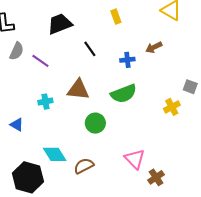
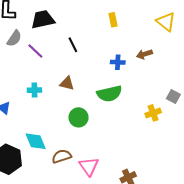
black trapezoid: (60, 24) -> (43, 19), moved
black line: (90, 49) -> (73, 45), moved
brown triangle: (78, 90) -> (67, 83), size x0.7
pink triangle: (135, 159) -> (89, 166), moved

